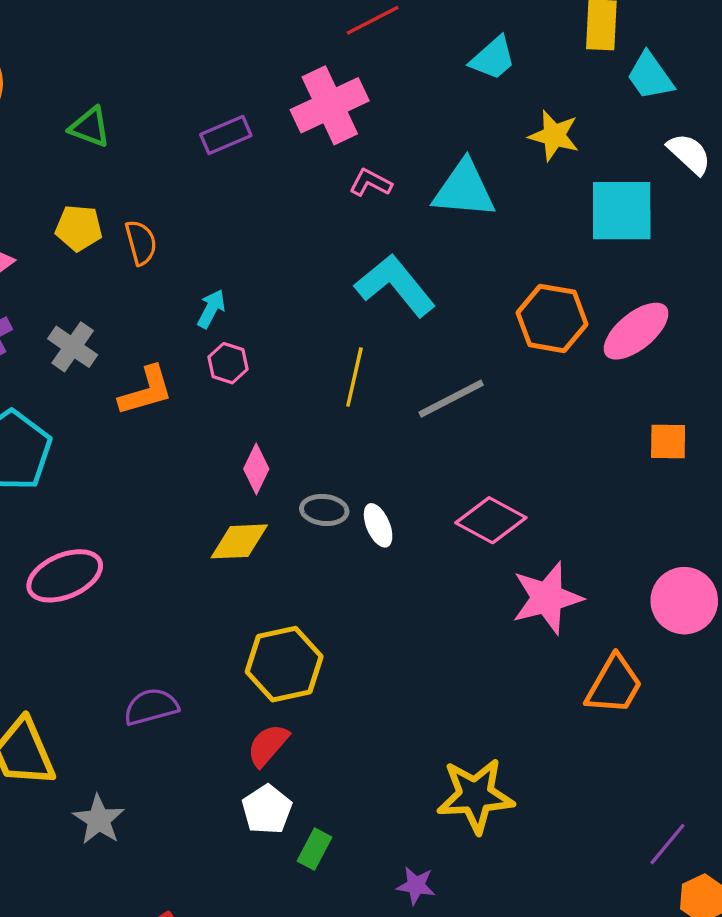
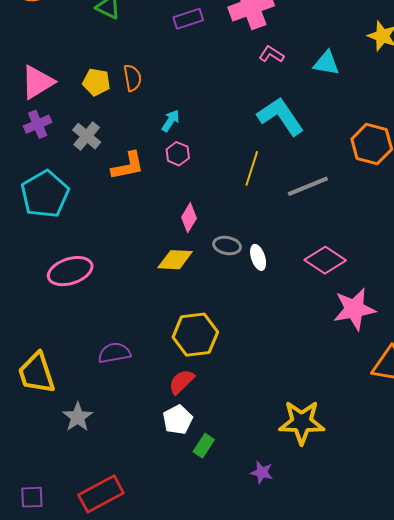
cyan triangle: (464, 189) -> (326, 63), size x0.7
yellow pentagon: (79, 228) -> (96, 82), moved

